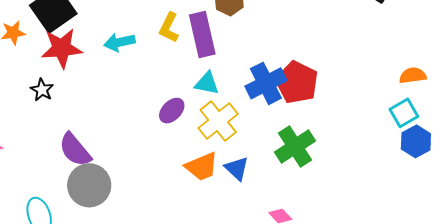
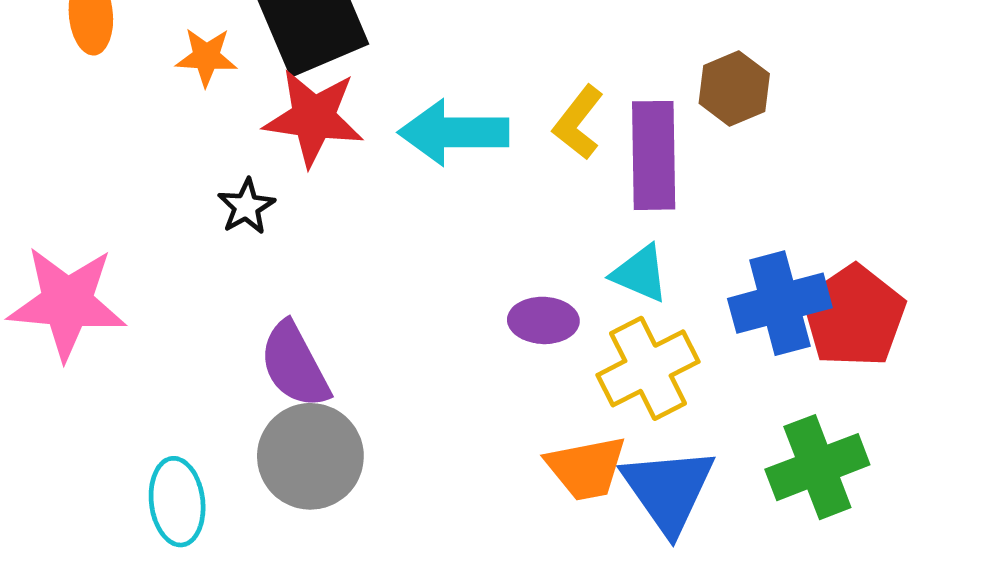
cyan arrow: (119, 42) -> (454, 132), size x1.4
purple ellipse: (172, 111) -> (543, 320), turned 36
blue triangle: (237, 168) -> (668, 490), size x1.6

